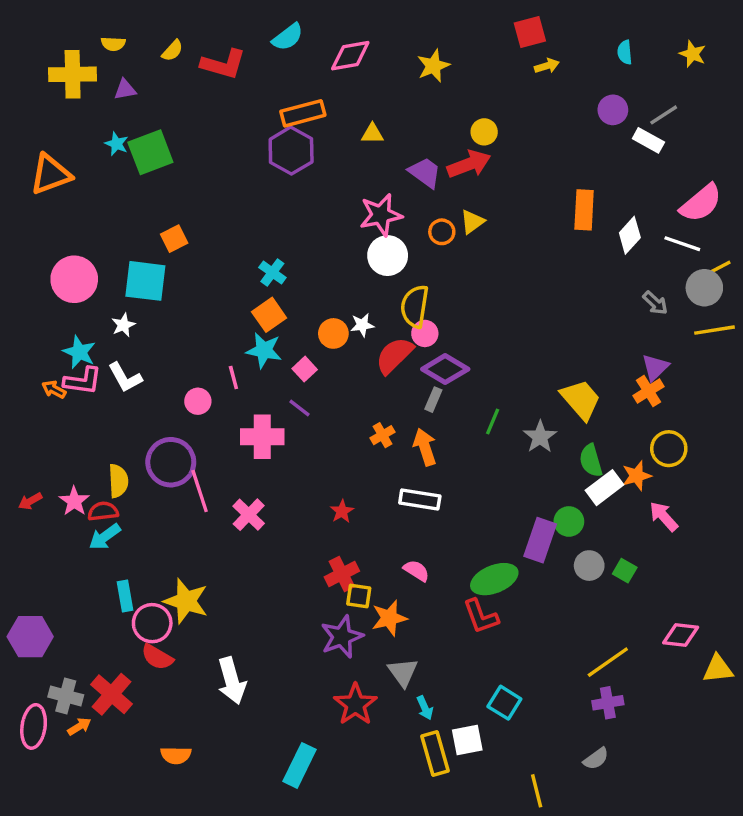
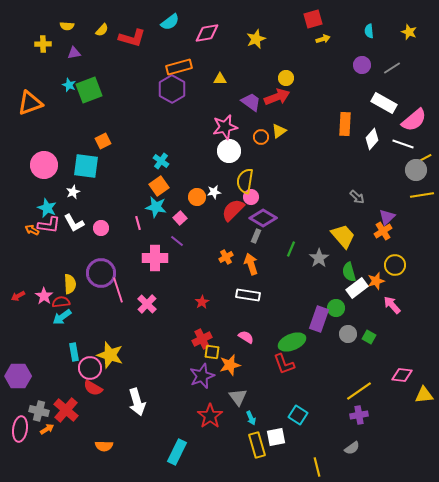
yellow cross: (73, 74) -> (43, 44), size x0.6
white rectangle: (648, 140) -> (384, 103), moved, size x1.4
gray arrow: (655, 303) -> (357, 197), moved
pink circle: (198, 401) -> (101, 228), moved

